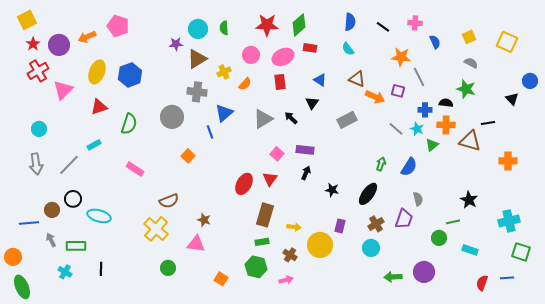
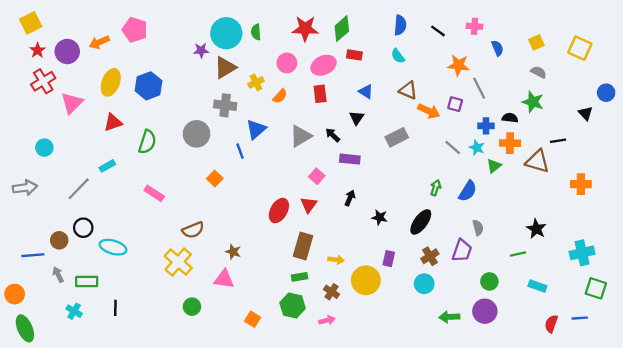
cyan circle: (198, 29) -> (226, 33), size x1.4
purple rectangle: (305, 150) -> (350, 159), moved
gray arrow: (36, 164) -> (25, 188), moved, turned -90
green circle: (439, 238) -> (489, 281), moved

